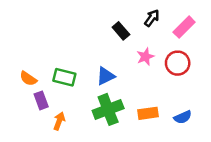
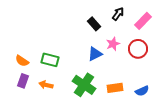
blue triangle: (106, 76) -> (95, 54), moved
purple rectangle: (41, 100) -> (23, 81), moved, turned 40
green cross: (108, 109) -> (84, 85), turned -35
orange arrow: (59, 121) -> (46, 85), moved, turned -96

